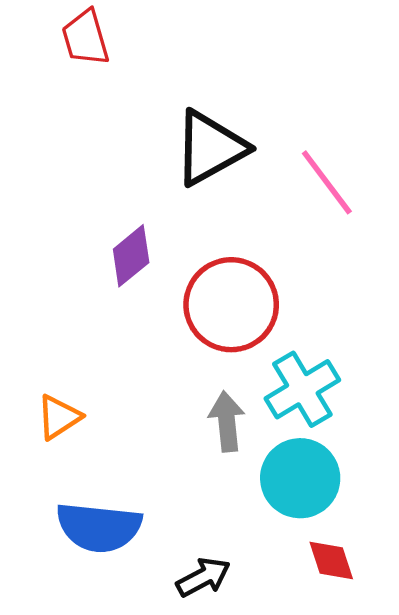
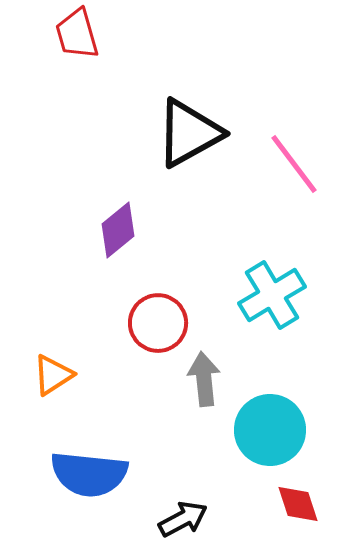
red circle: (231, 305) -> (158, 323), moved, size x0.7
cyan cross: (302, 389) -> (272, 295), moved

